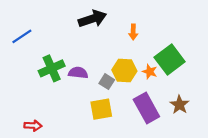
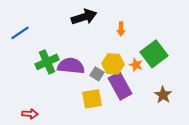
purple semicircle: (78, 73) -> (71, 66), size x1.5
purple rectangle: (146, 108) -> (120, 86), moved

